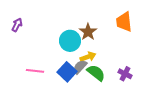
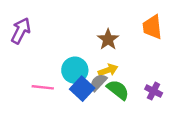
purple arrow: (17, 25) -> (21, 31), size x1.5
cyan circle: (70, 41) -> (75, 70), moved

